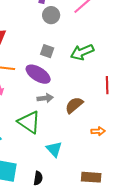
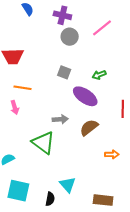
green arrow: (82, 52) -> (99, 75), size x0.6
purple ellipse: (38, 74) -> (85, 96), moved
cyan triangle: (54, 149) -> (68, 185), moved

